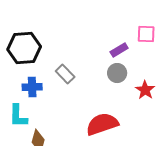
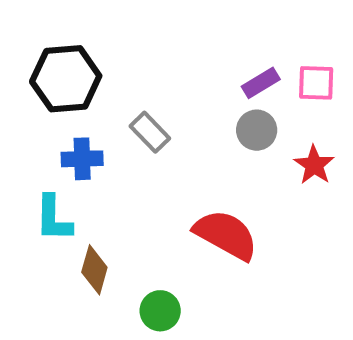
pink square: (146, 34) -> (316, 83), moved
red semicircle: (102, 124) -> (226, 235), turned 48

